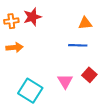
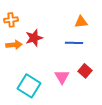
red star: (32, 17) -> (34, 38), moved

